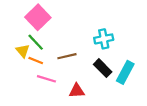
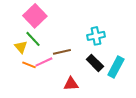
orange line: (36, 60) -> (29, 65), moved
pink line: (46, 79) -> (44, 62), moved, turned -42

